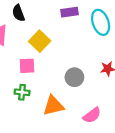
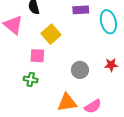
orange triangle: (53, 106) -> (67, 103), moved

